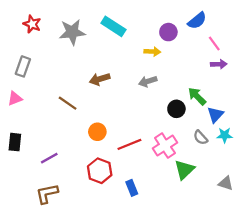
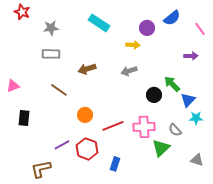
red star: (32, 24) -> (22, 12), moved
gray star: (72, 32) -> (51, 28), moved, size x0.7
pink line: (214, 44) -> (200, 29), moved
gray rectangle: (23, 66) -> (51, 54), moved, turned 72
gray semicircle: (200, 137) -> (175, 130), moved
black rectangle: (15, 142) -> (24, 118), moved
pink cross: (165, 146) -> (144, 127), turned 30
purple line: (49, 158) -> (62, 145), moved
blue rectangle: (132, 188) -> (115, 164), turned 40

